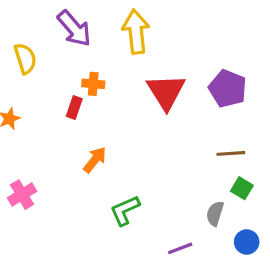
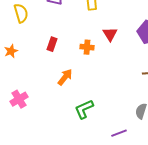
orange cross: (93, 84) -> (87, 47), moved
red triangle: (166, 92) -> (110, 34), size x0.6

